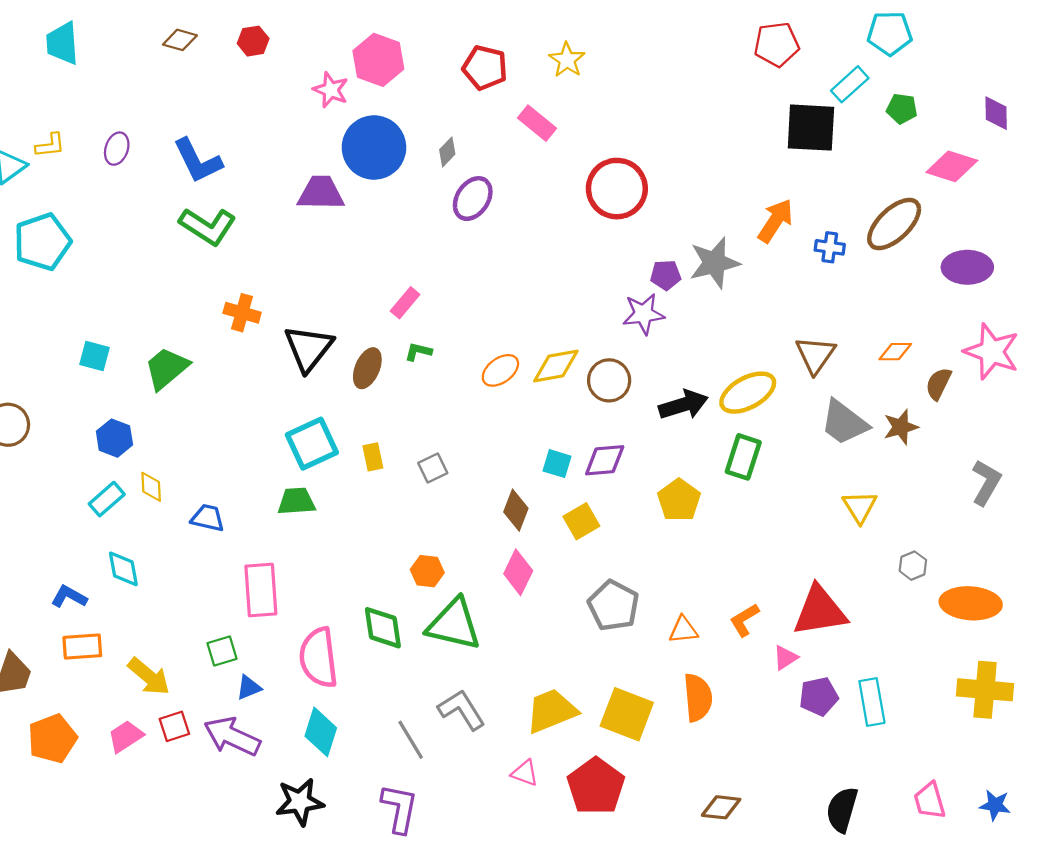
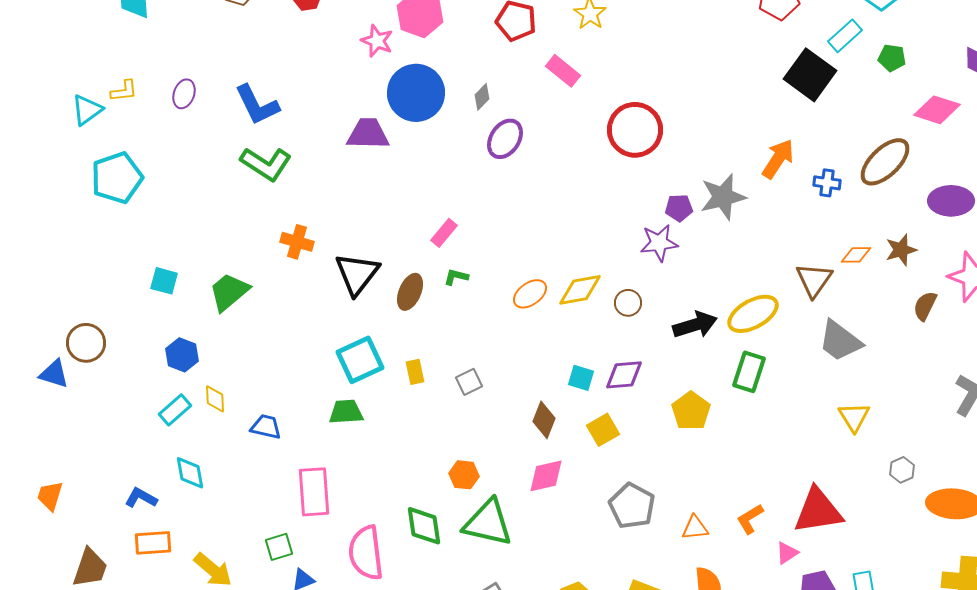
black square: (811, 128) -> (810, 75), turned 33
orange diamond: (895, 352) -> (856, 255), moved
brown circle: (609, 380) -> (628, 303), size x0.7
brown star: (901, 427) -> (901, 250), moved
pink diamond: (518, 572) -> (546, 476), turned 51

